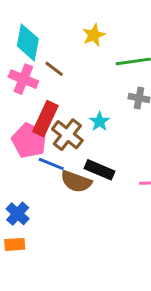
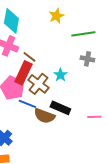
brown line: (54, 69) -> (29, 57), moved

